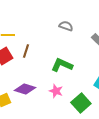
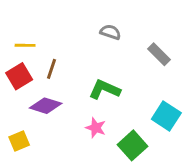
purple diamond: (25, 89) -> (46, 106), moved

